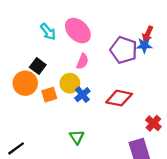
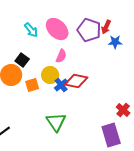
red arrow: (148, 34) -> (106, 27), moved
purple pentagon: (124, 50) -> (89, 30), moved
red diamond: (119, 98) -> (76, 81), moved
green triangle: (77, 137) -> (56, 122), size x1.5

